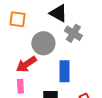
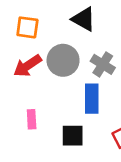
gray cross: (73, 33) -> (103, 64), moved
red arrow: (26, 64) -> (27, 66), moved

